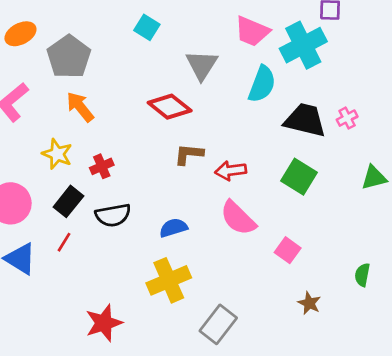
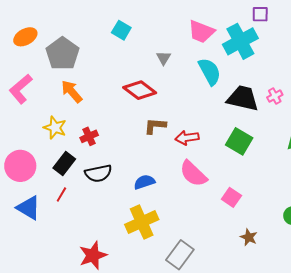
gray triangle: (202, 65) -> (164, 58), size x0.6
cyan semicircle: (262, 84) -> (210, 72), turned -48

